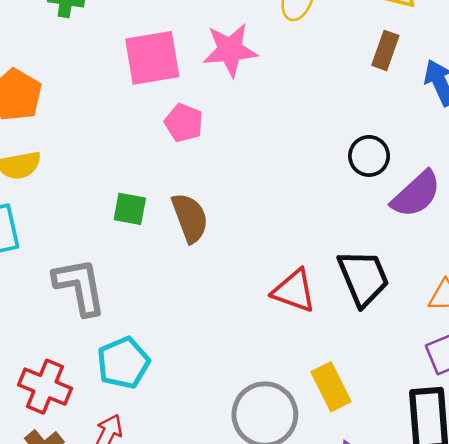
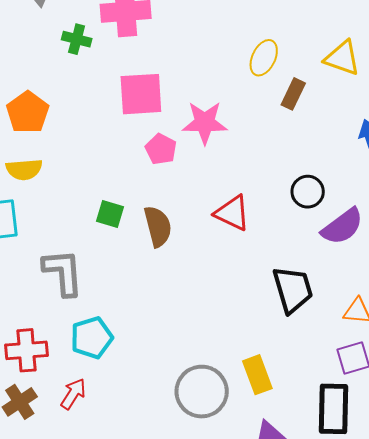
pink star: (230, 50) -> (205, 123), moved
brown rectangle: (385, 50) -> (293, 94), moved
red triangle: (294, 291) -> (232, 213), moved
red cross: (45, 387) -> (27, 350), turned -33

